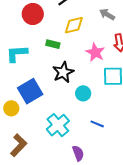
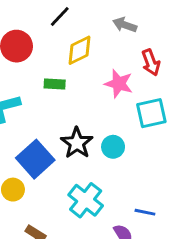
black star: (63, 72) -> (77, 143), moved
blue line: (97, 124) -> (145, 212), moved

